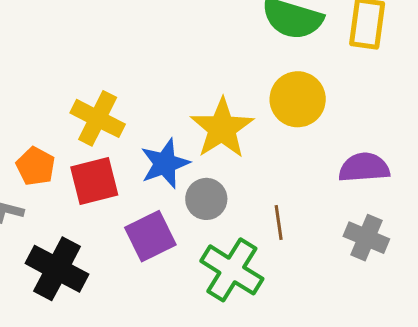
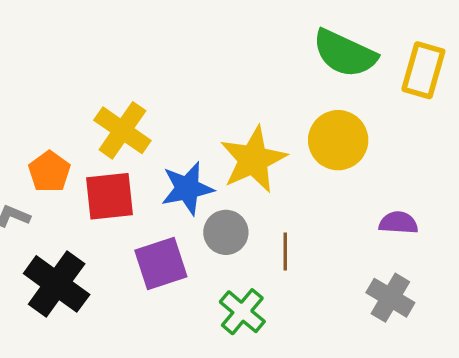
purple semicircle: (364, 168) -> (398, 223), size x0.7
brown line: (279, 222) -> (285, 251), moved
green cross: (232, 270) -> (242, 312), size x0.7

